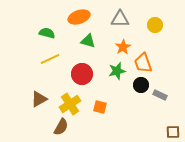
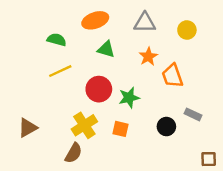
green star: (117, 71) -> (129, 98), moved
black circle: (141, 85) -> (166, 127), moved
brown triangle: (39, 99) -> (28, 128), moved

